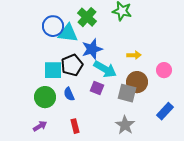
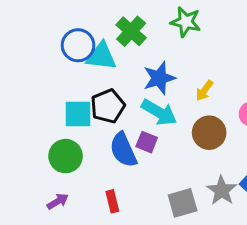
blue star: (92, 49) -> (159, 78), moved
yellow arrow: (134, 55) -> (204, 91), turned 128
gray square: (127, 93) -> (183, 203), moved, turned -30
blue semicircle: (69, 94) -> (123, 150), moved, size x1.6
gray star: (125, 125) -> (222, 190), moved

